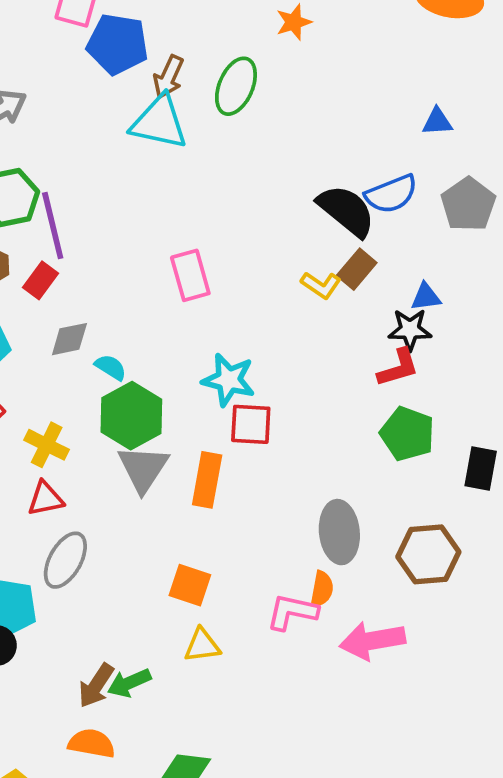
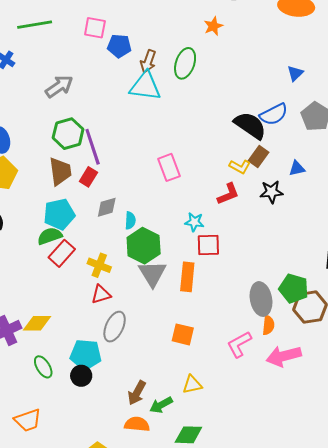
blue pentagon: (118, 44) -> (119, 46), size x0.7
blue triangle: (437, 122) -> (295, 73), turned -36
black star: (410, 330) -> (271, 192), moved
cyan semicircle: (111, 367) -> (130, 221), turned 66
red L-shape: (398, 368) -> (228, 194), moved
cyan star: (229, 380) -> (194, 222), size x0.7
green pentagon: (407, 434) -> (294, 288), moved
orange semicircle: (322, 589) -> (268, 325), moved
pink L-shape: (292, 612) -> (239, 344), turned -36
yellow triangle: (202, 645) -> (192, 385), moved
green arrow: (129, 683) -> (161, 405), moved

